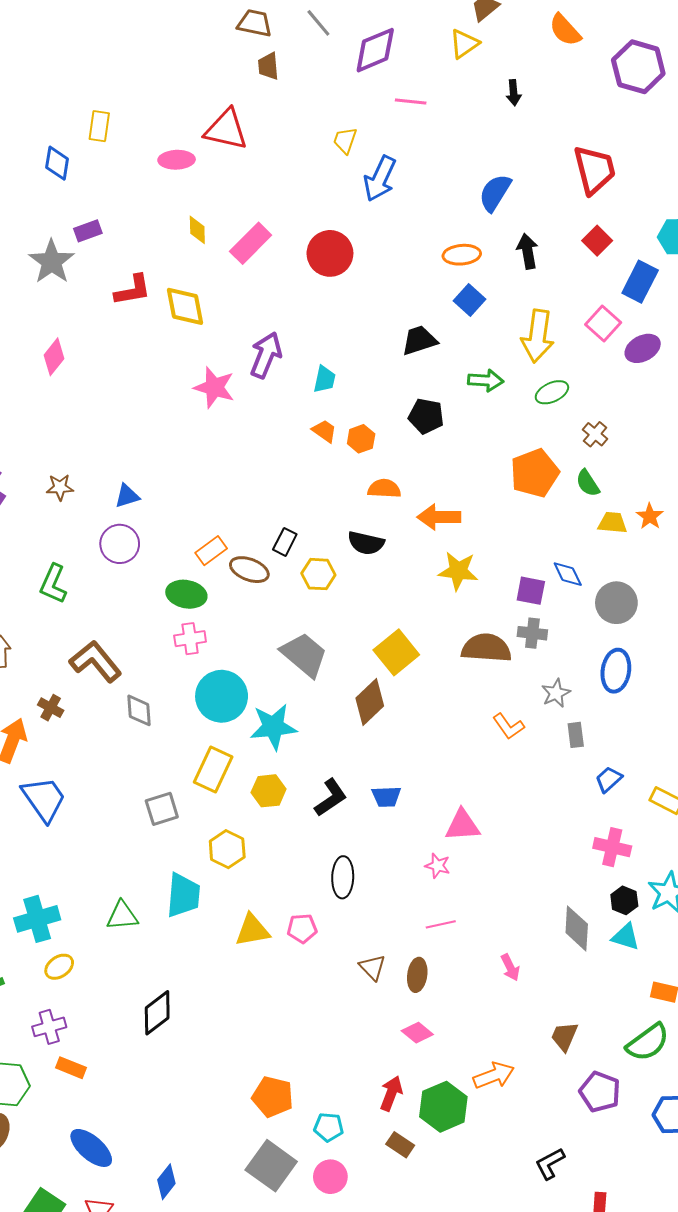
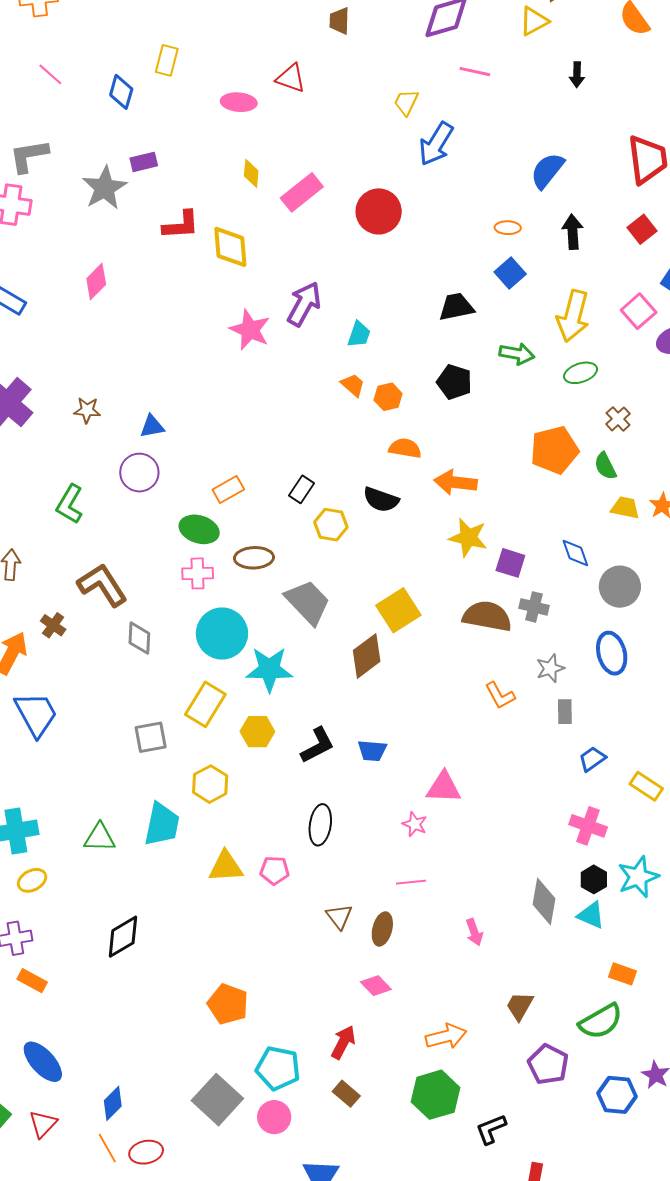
red triangle: (226, 130) -> (291, 78), size x0.7
orange ellipse: (462, 255) -> (508, 228), size x0.7
brown ellipse: (249, 570) -> (254, 558), moved, turned -30
purple square: (531, 591) -> (510, 563), moved
blue ellipse: (616, 671) -> (612, 653), turned -30
orange pentagon: (273, 1097) -> (228, 1004), moved
green hexagon: (443, 1107) -> (435, 1095), moved
cyan pentagon: (329, 1127) -> (278, 1068), size x1.5

